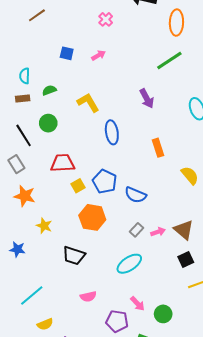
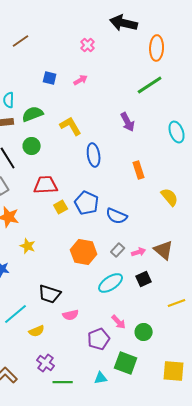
green semicircle: (49, 90) -> (33, 114), size x1.5
orange hexagon: (92, 217) -> (84, 252), moved
black trapezoid: (74, 255) -> (50, 294), moved
black square: (186, 260) -> (144, 279), moved
purple pentagon: (117, 321) -> (99, 339), turned -30
yellow semicircle: (45, 324) -> (37, 331), moved

